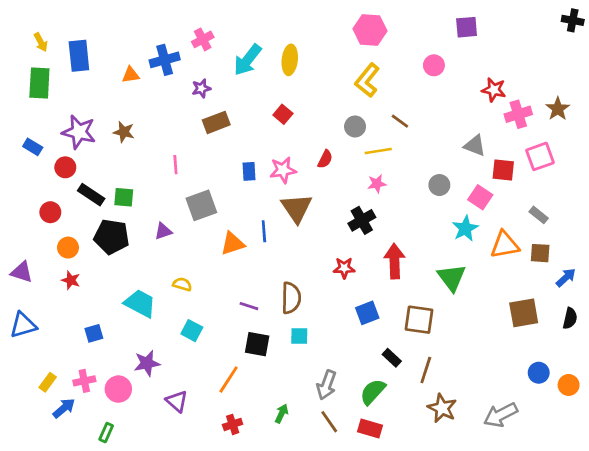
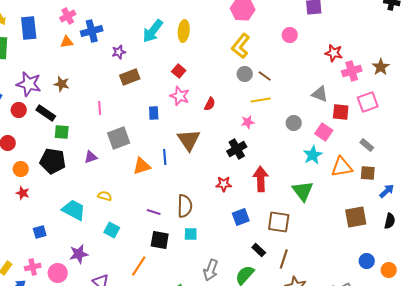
pink cross: (203, 39) -> (68, 16), moved
gray circle: (355, 127) -> (245, 74), moved
yellow line: (378, 151) -> (261, 100), moved
pink star: (283, 170) -> (180, 96), moved, turned 30
black rectangle: (91, 195) -> (46, 113), moved

